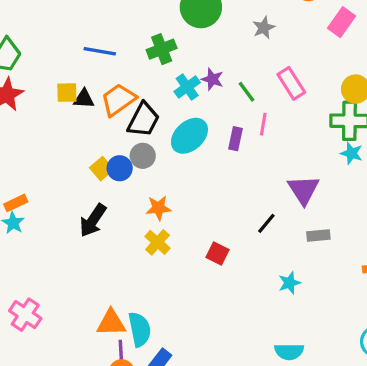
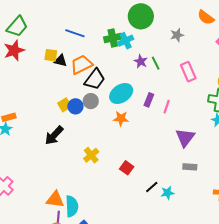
cyan cross: (187, 87) -> (126, 41), moved
green line: (246, 92) -> (156, 63), moved
pink line: (263, 124) -> (167, 107), moved
orange star: (158, 208) -> (121, 119), moved
black line: (266, 223) -> (152, 187), moved

